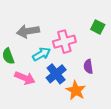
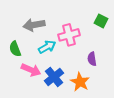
blue cross: (56, 74) -> (54, 77), moved

